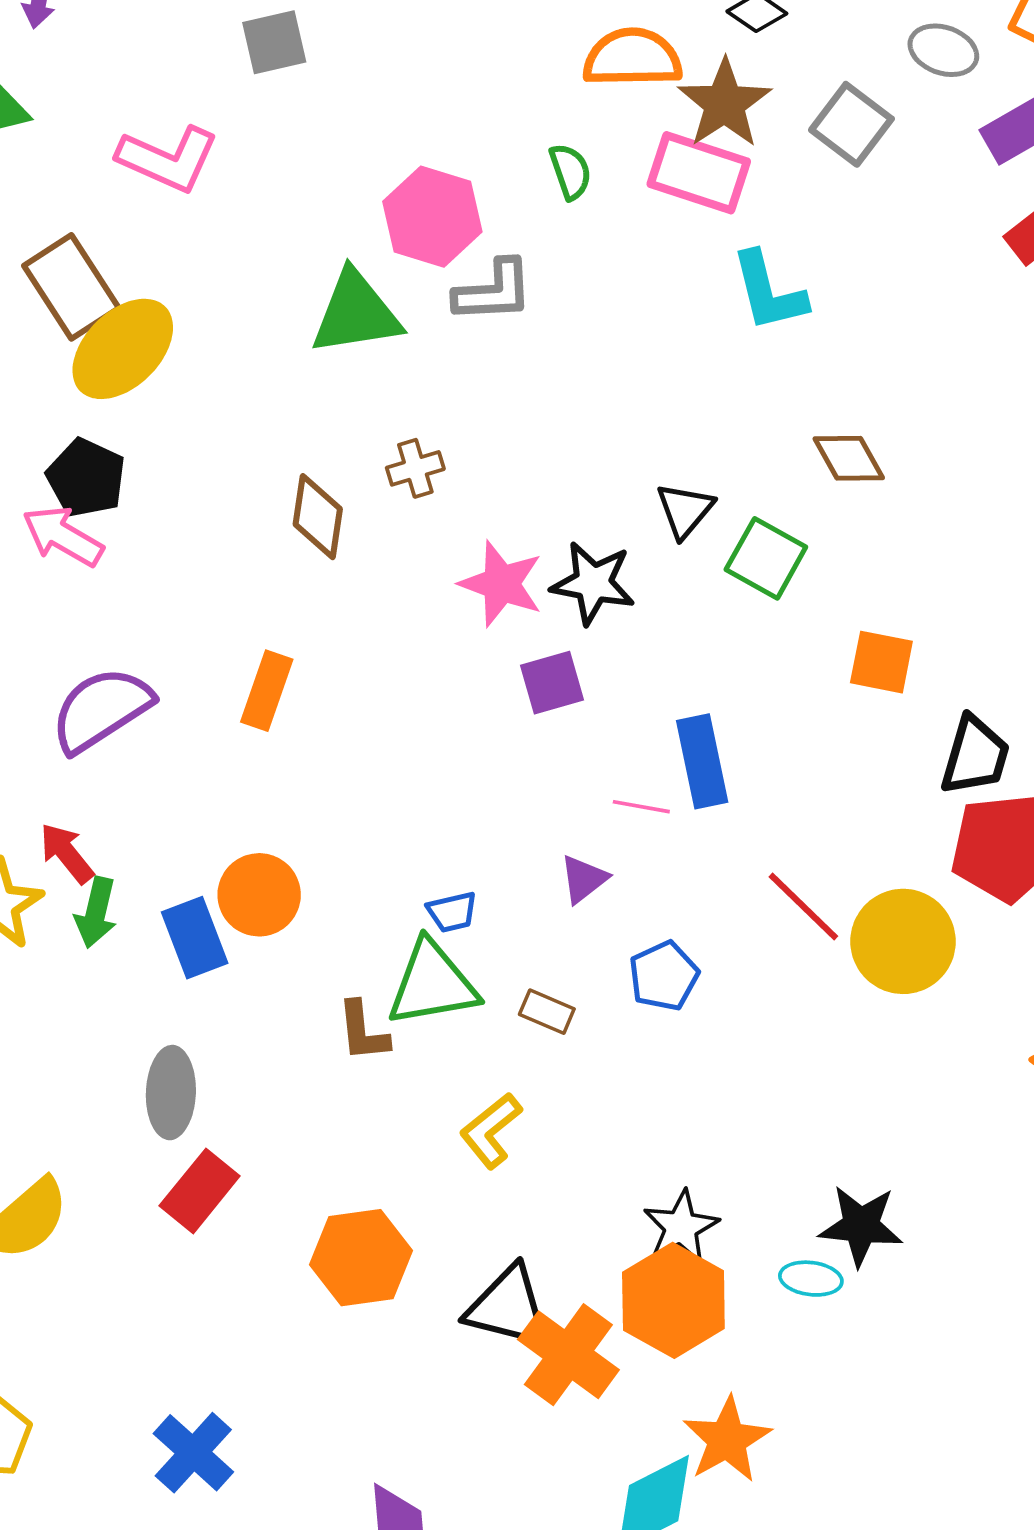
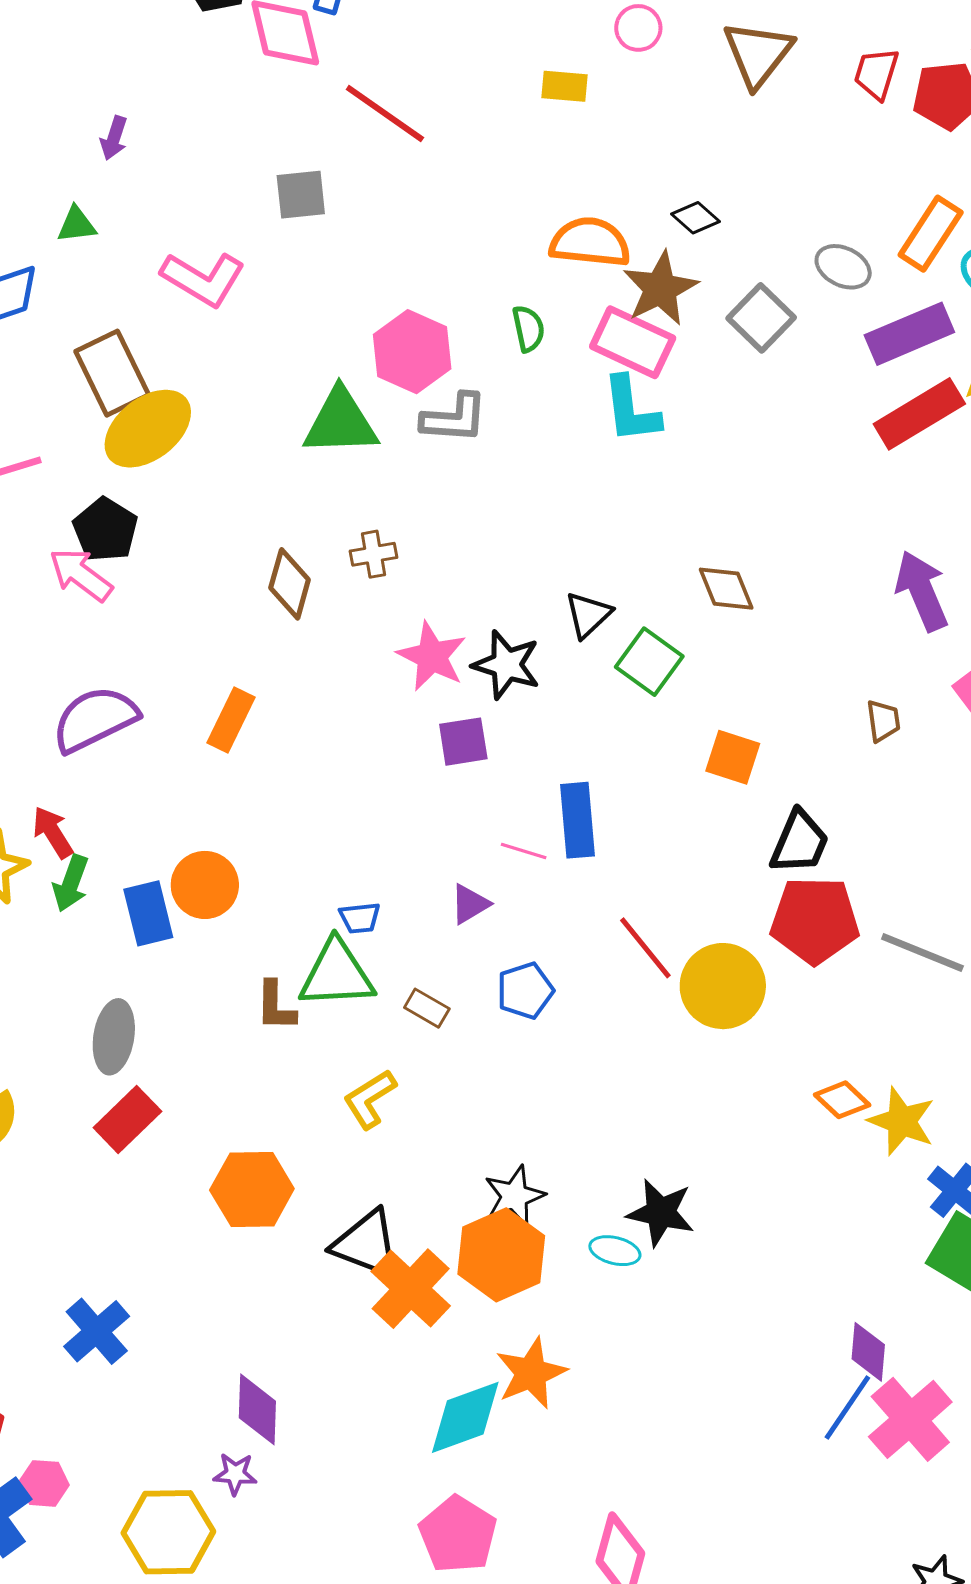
cyan L-shape: (769, 292) -> (631, 410), moved

